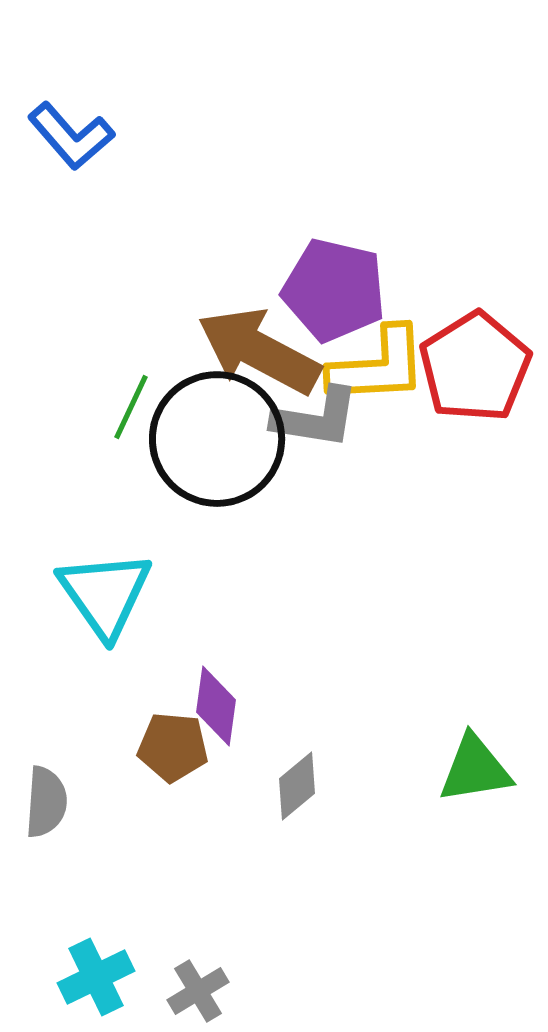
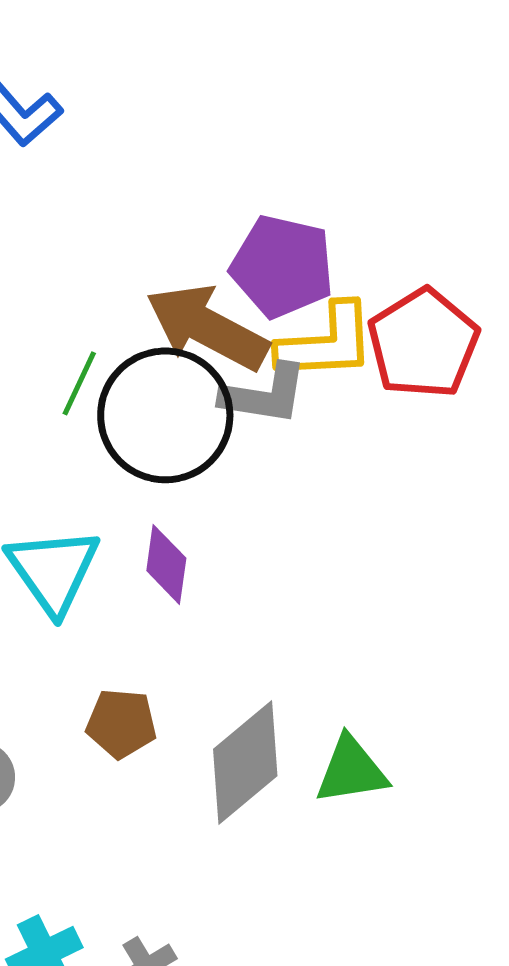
purple diamond: (216, 706) -> (166, 564), moved
green triangle: (475, 769) -> (351, 770), moved
gray diamond: (297, 786) -> (245, 762), size x1.8

